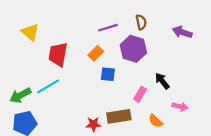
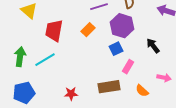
blue square: (108, 74) -> (116, 49), moved, turned -32
black arrow: (162, 81) -> (153, 46), moved
green arrow: (20, 95) -> (20, 57), moved, turned 126
red star: (93, 124) -> (71, 94), moved

